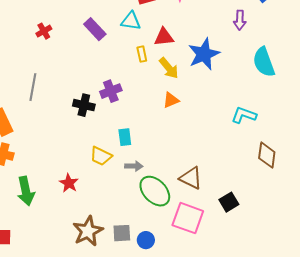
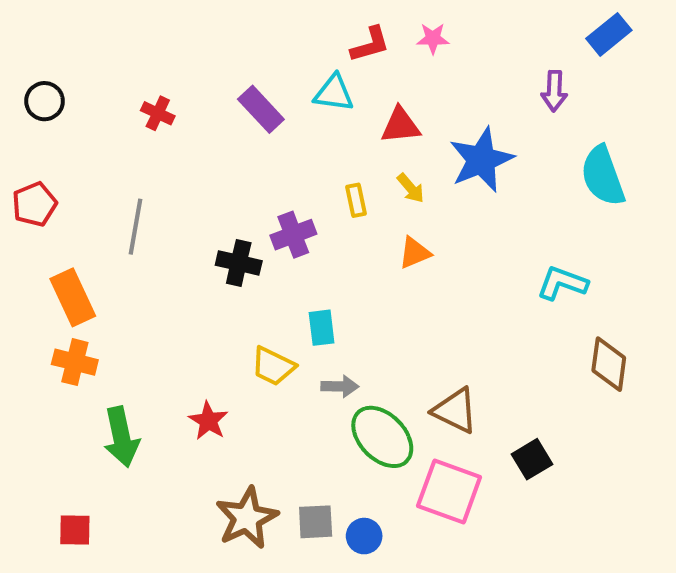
red cross: (44, 31) -> (158, 113), turned -35
yellow rectangle: (142, 54) -> (356, 200), moved
yellow arrow: (169, 68) -> (411, 188), size x0.7

